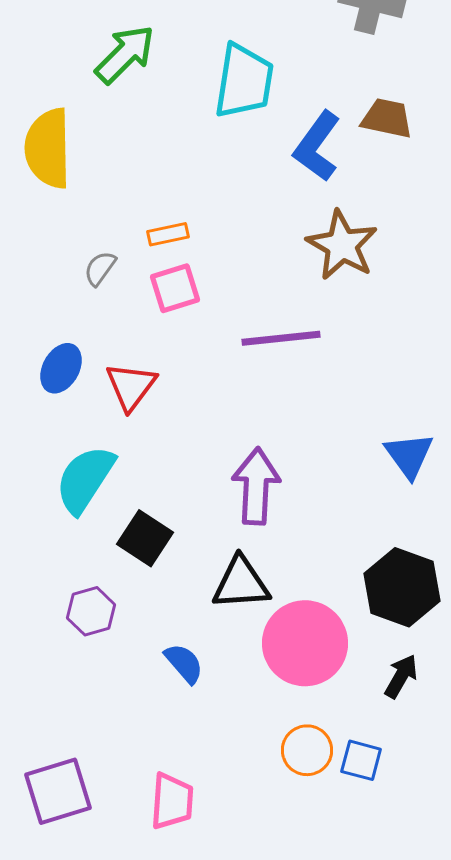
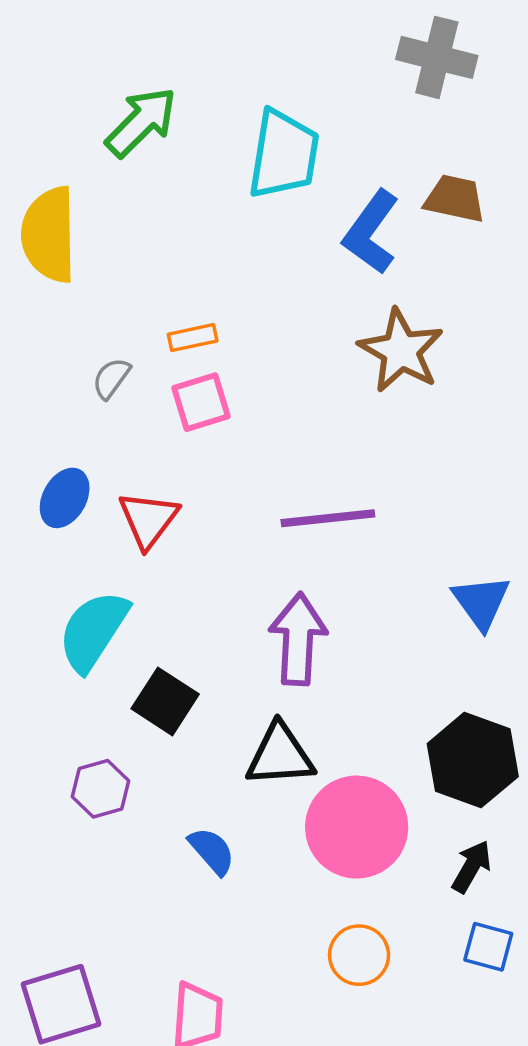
purple line: (281, 338) -> (328, 518), moved
blue square: (361, 760) -> (488, 947), moved

